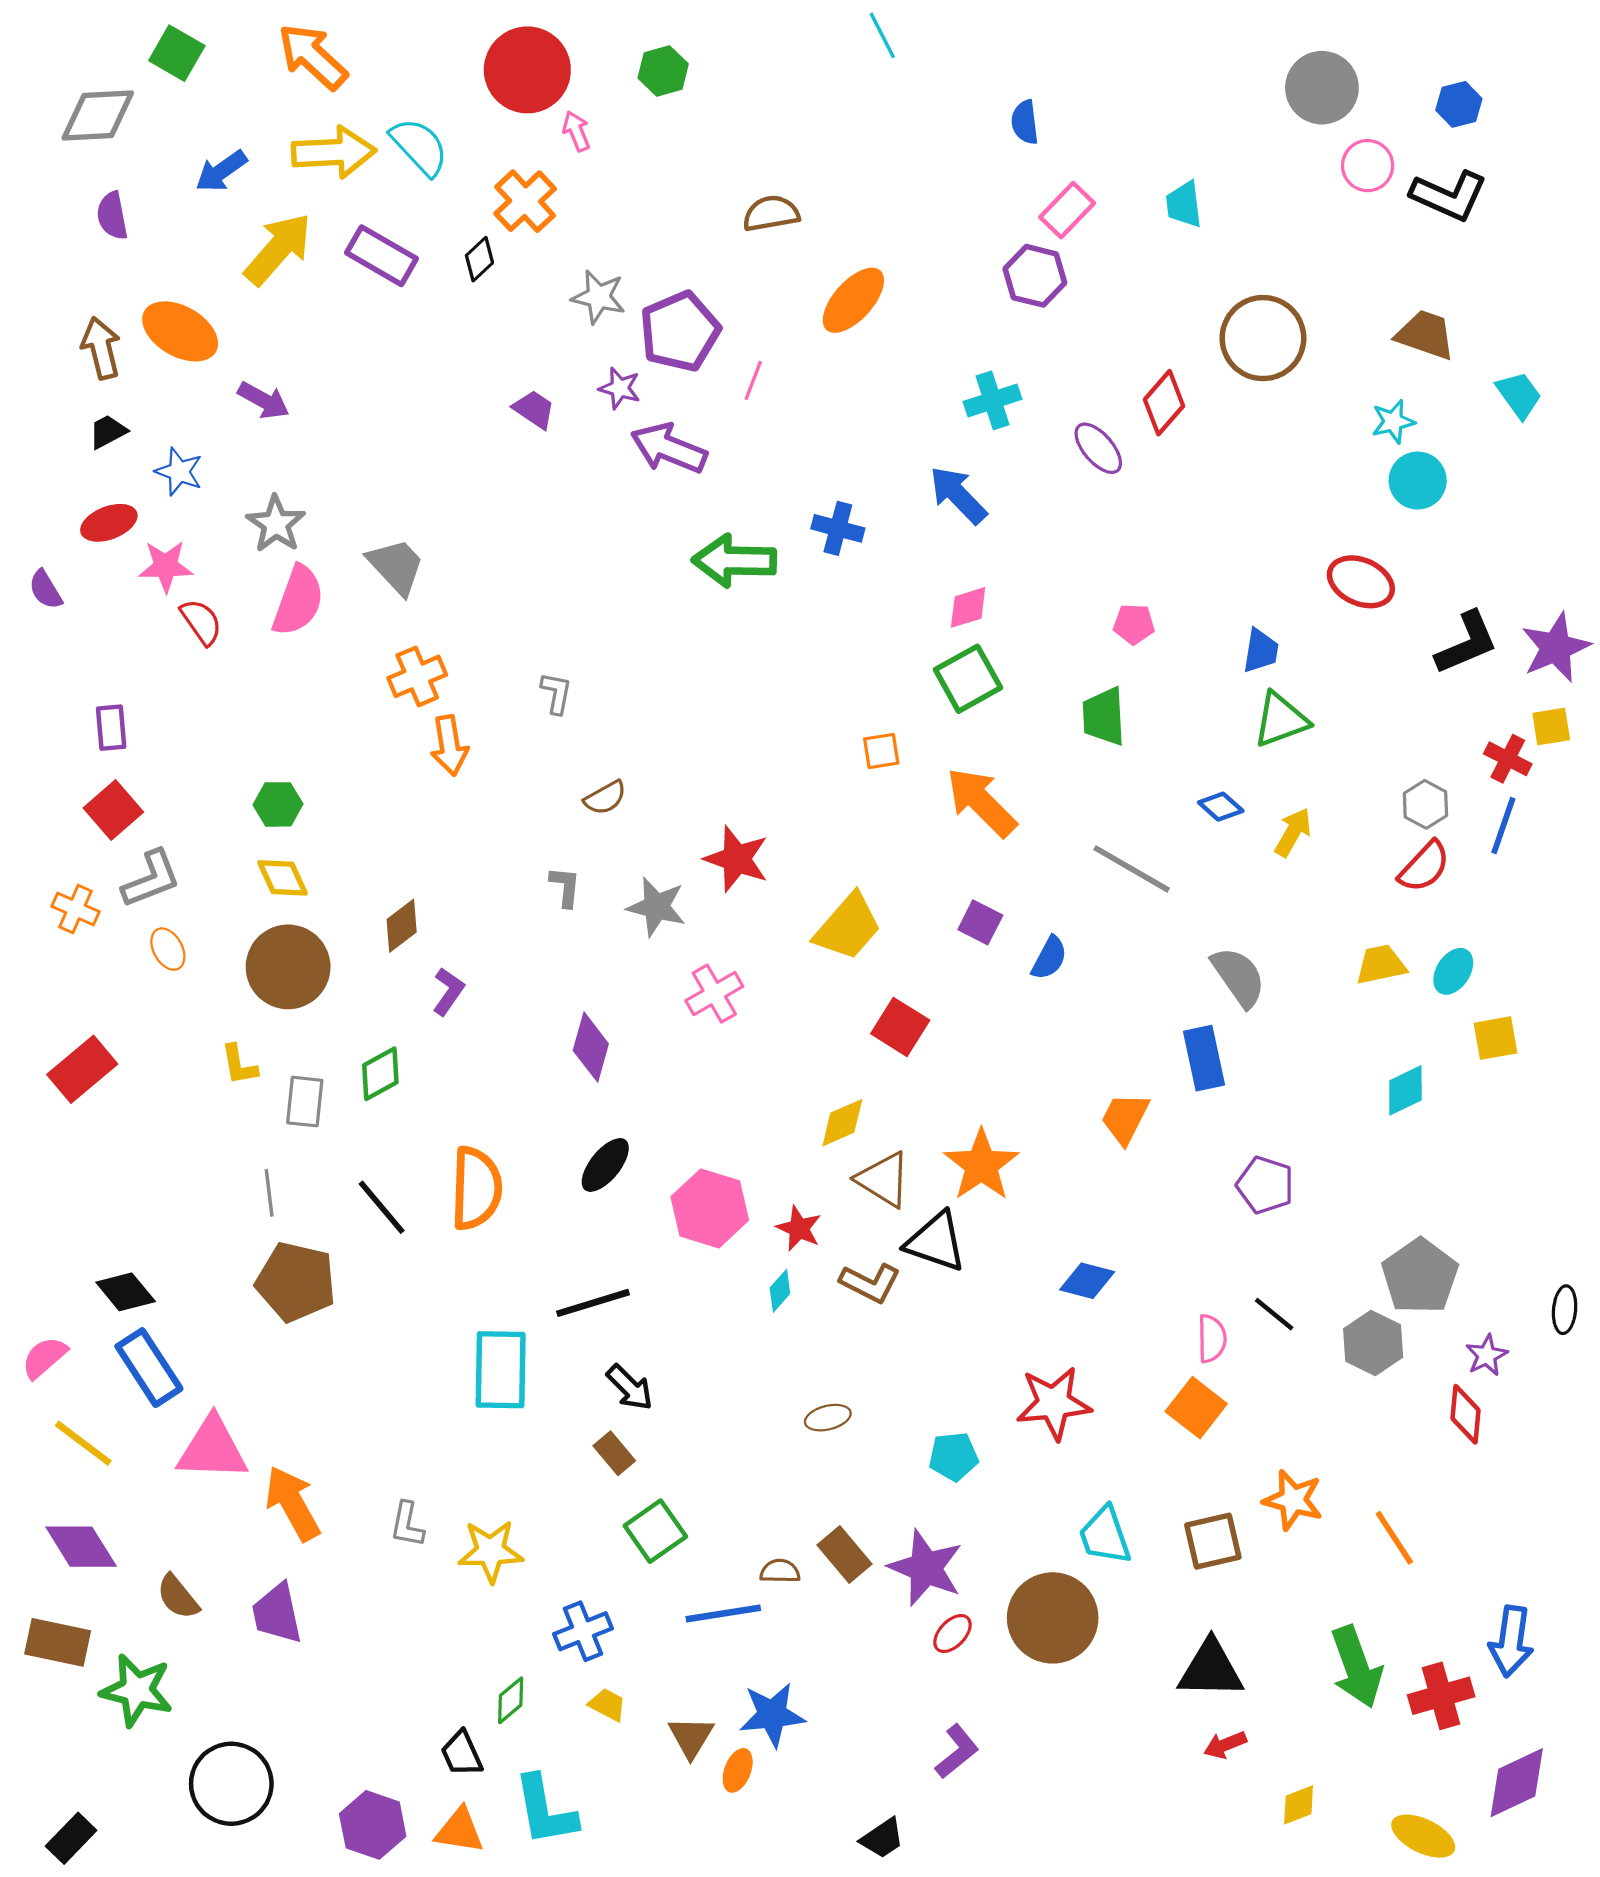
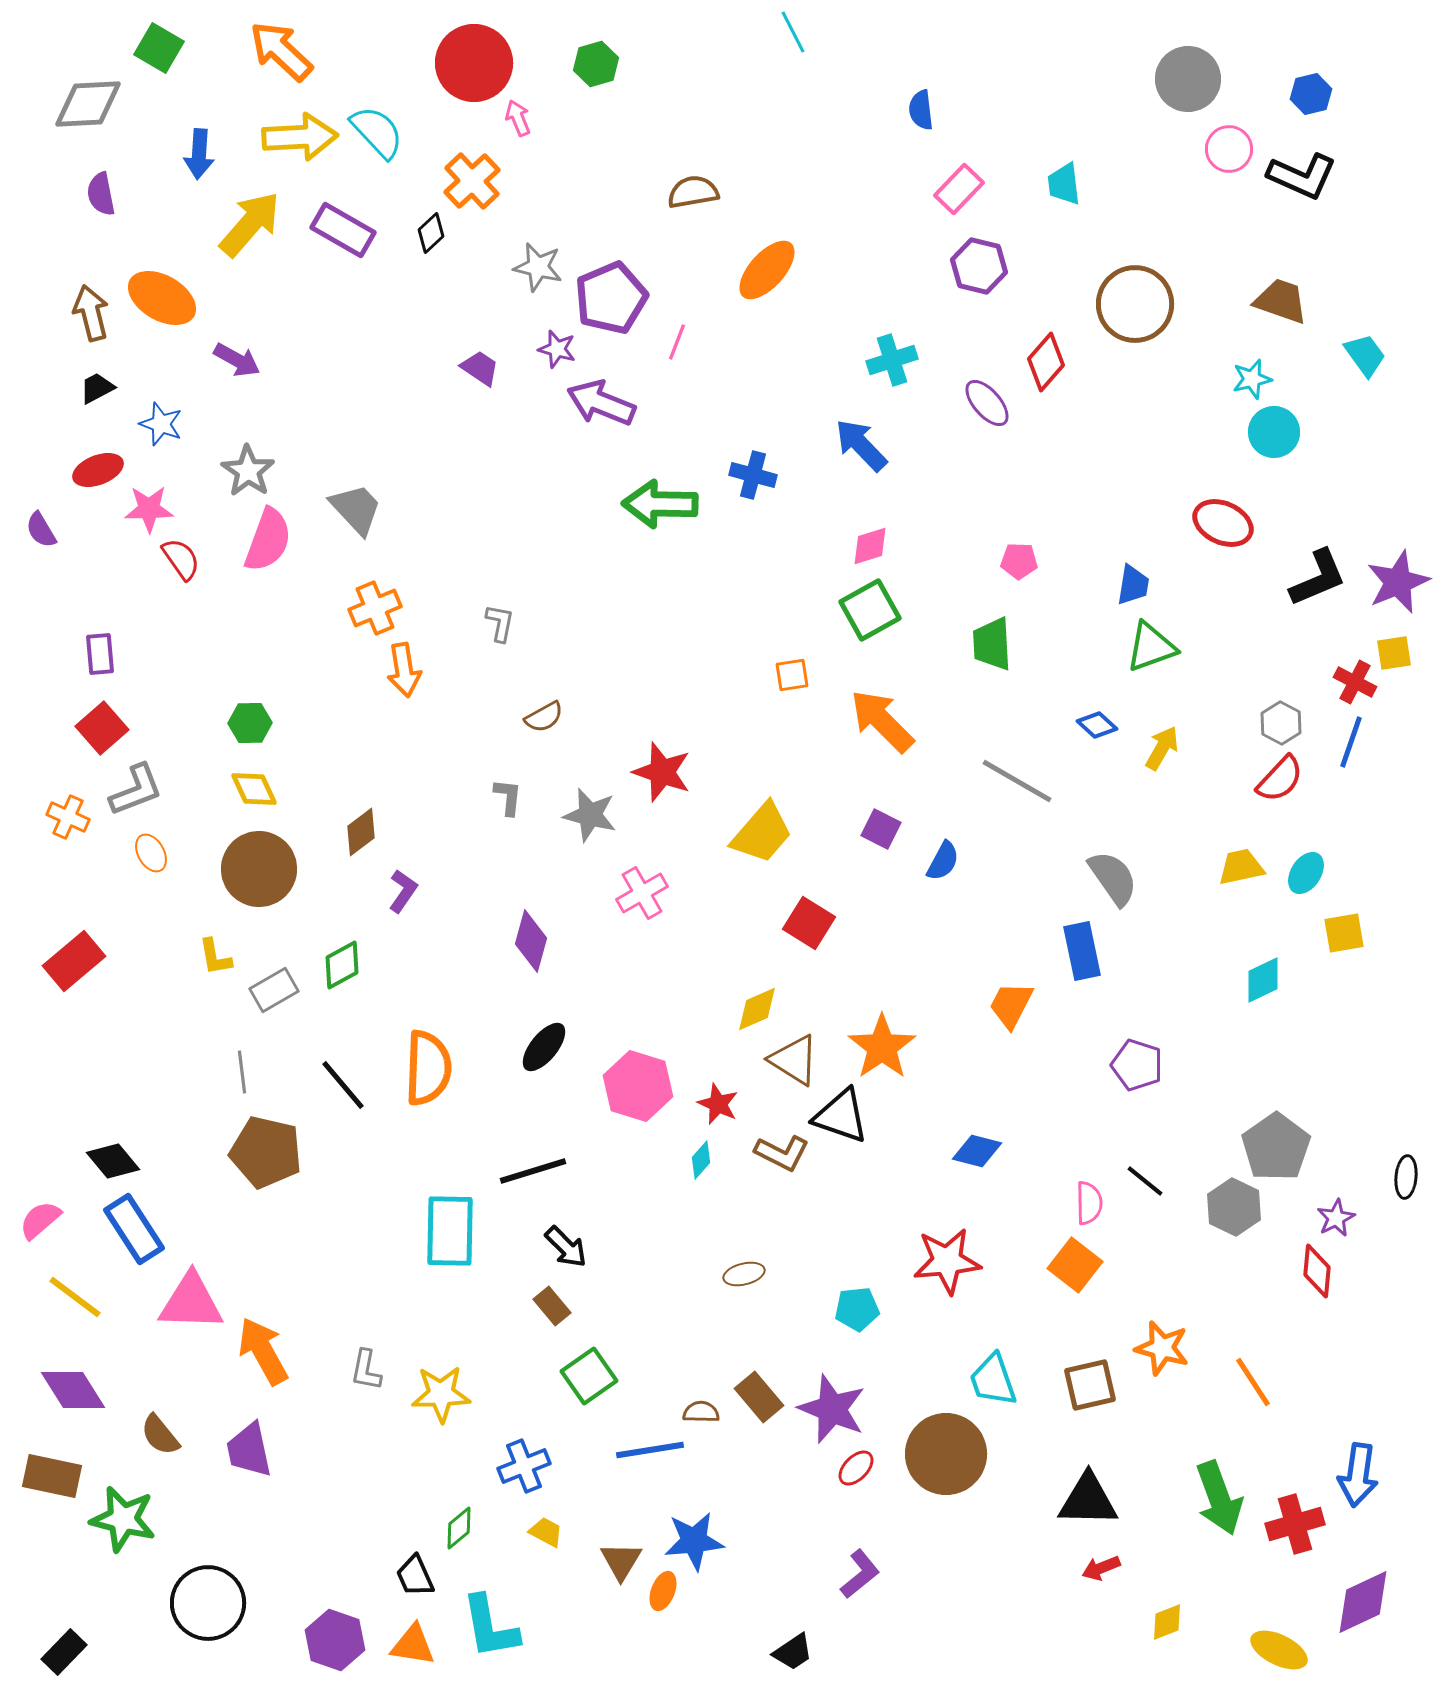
blue arrow: (221, 171) -> (199, 154), turned -51
purple hexagon: (1035, 276) -> (979, 266), moved
gray rectangle: (305, 1102) -> (274, 990), turned 54

